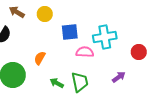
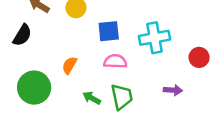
pink semicircle: (85, 52) -> (115, 61), moved
purple arrow: (119, 77) -> (173, 90), turned 40

